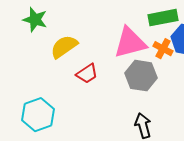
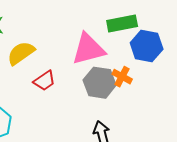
orange cross: (163, 49) -> (122, 77), moved

